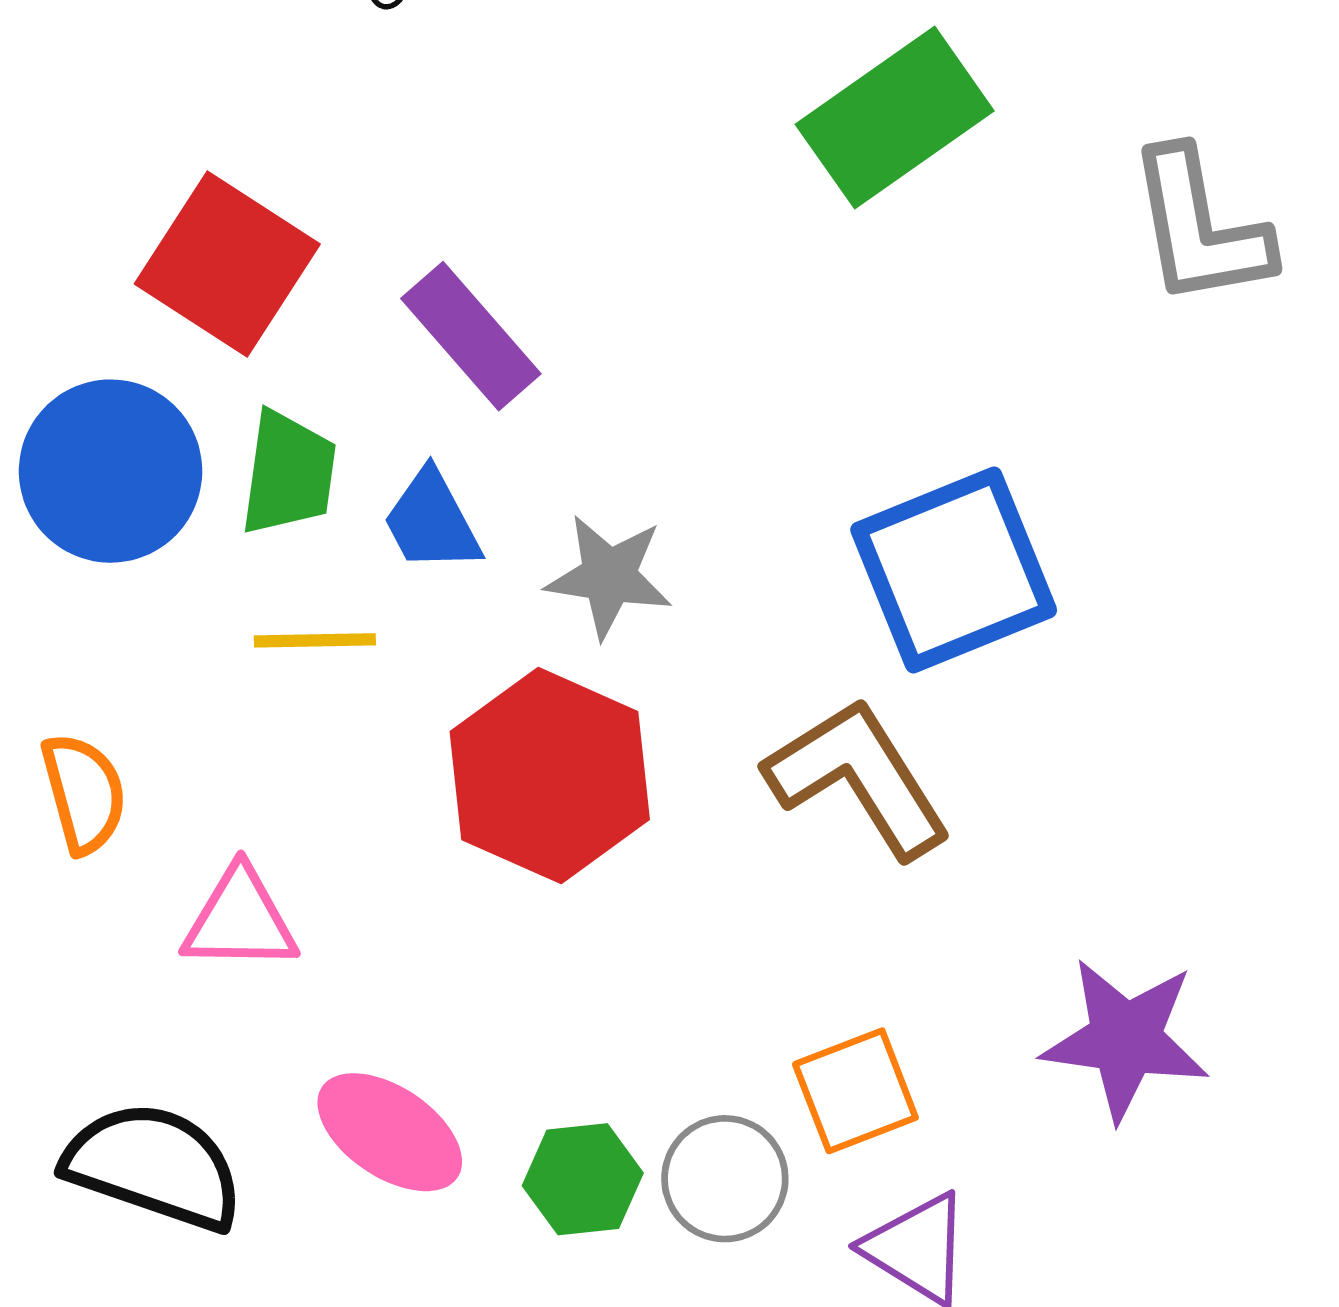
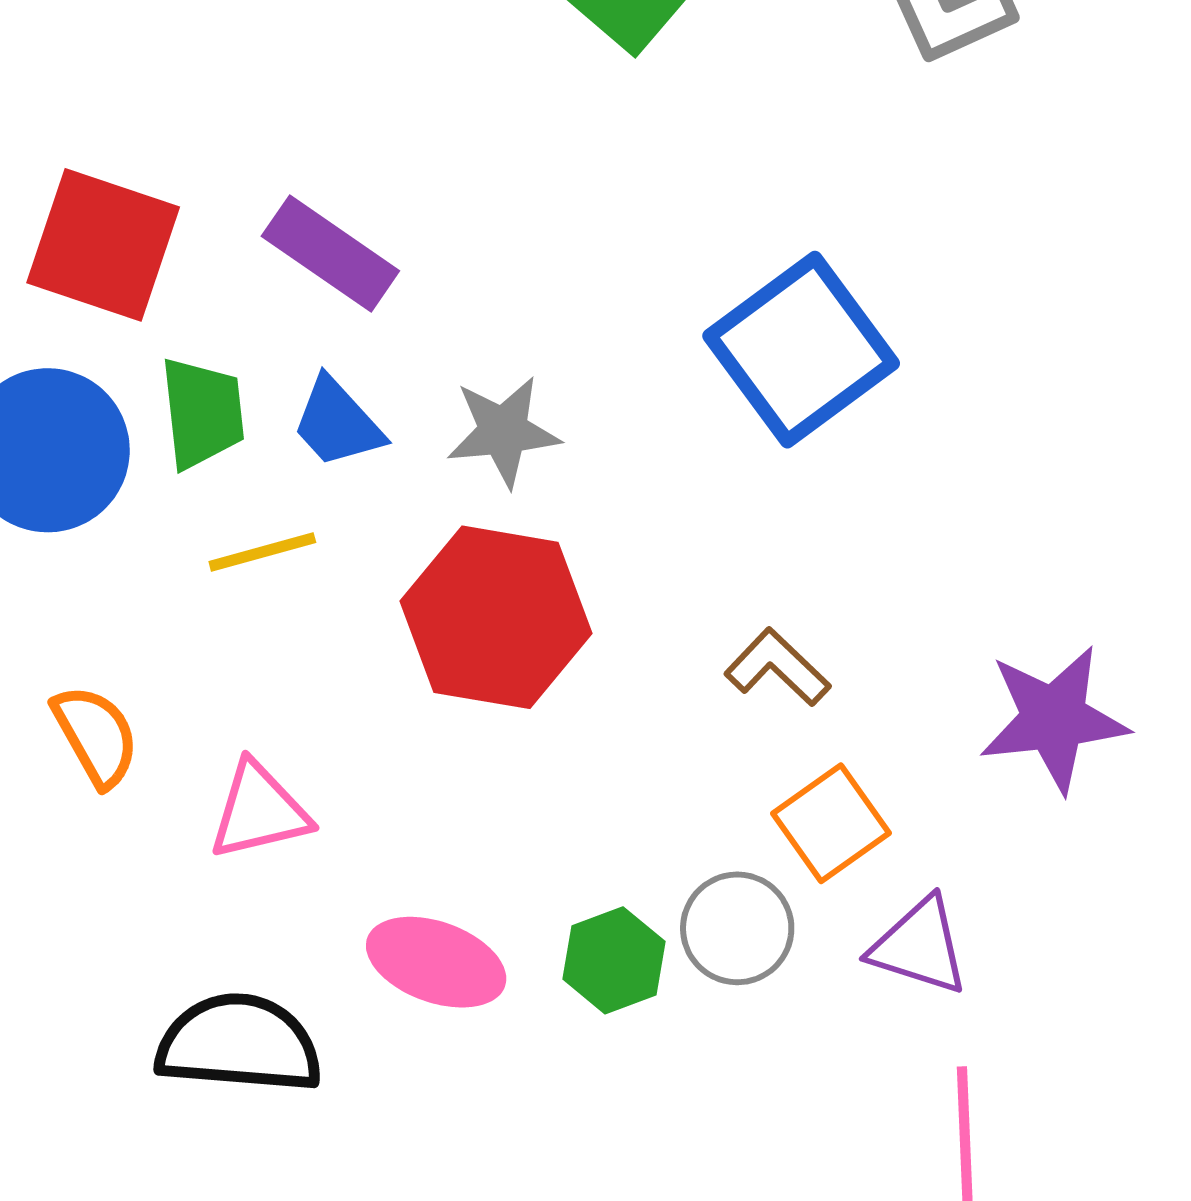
brown L-shape: (858, 778) -> (777, 667), moved, size x0.6

